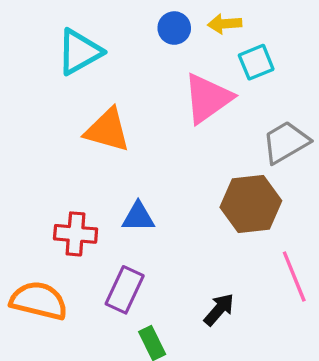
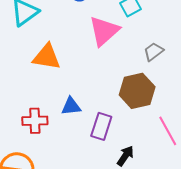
gray trapezoid: (286, 142) -> (154, 52), size x0.7
purple rectangle: (125, 290) -> (101, 126), moved

